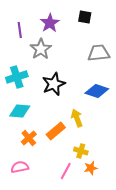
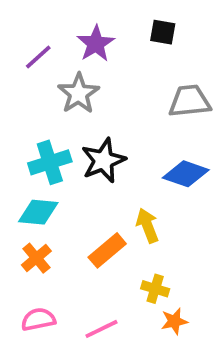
purple line: (20, 30) -> (38, 57), turned 56
cyan cross: (17, 77) -> (50, 162), moved
orange cross: (29, 138) -> (36, 258), moved
pink line: (66, 171) -> (101, 329), moved, turned 36

